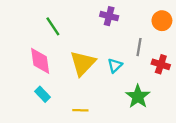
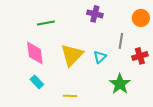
green line: (53, 26) -> (46, 23), turned -66
red cross: (161, 64) -> (140, 56), turned -35

